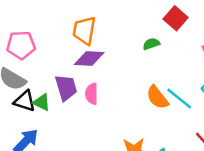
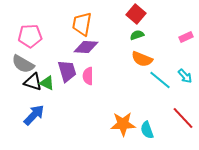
red square: (176, 18) -> (136, 14), moved
orange semicircle: (157, 97) -> (142, 59), moved, turned -30

